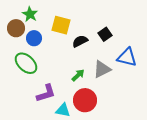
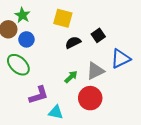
yellow square: (61, 25) -> (63, 18), moved
blue triangle: (127, 57) -> (121, 59), turned -40
red circle: (85, 100) -> (90, 98), moved

